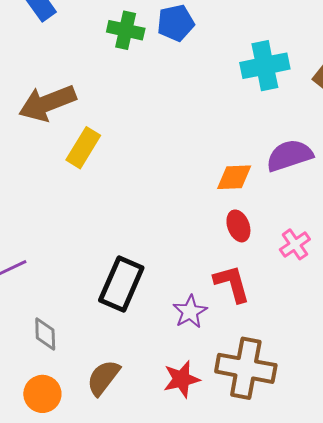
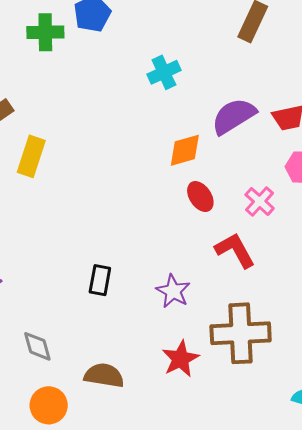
cyan cross: (265, 66) -> (164, 72), moved, size x0.7
black rectangle: (121, 284) -> (100, 280), size x0.6
red L-shape: (232, 284) -> (235, 250), moved
brown semicircle: (103, 378) -> (104, 375), turned 75

